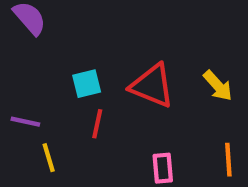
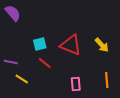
red line: (97, 124) -> (45, 63), turned -64
yellow line: (49, 158) -> (22, 79), turned -40

